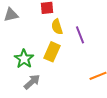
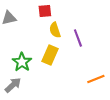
gray arrow: (32, 82) -> (13, 85), moved

